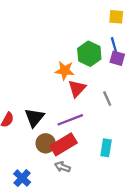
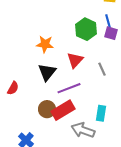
orange star: (65, 71) -> (45, 44), moved
black triangle: (34, 118) -> (47, 72), moved
gray arrow: (62, 167) -> (83, 130), moved, size x1.6

